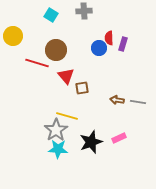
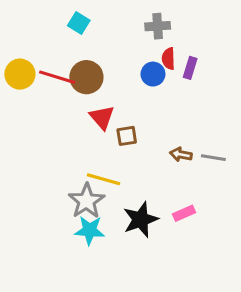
gray cross: (84, 11) -> (158, 26), moved
yellow circle: (13, 36) -> (20, 74), moved
red line: (37, 63) -> (57, 77), moved

